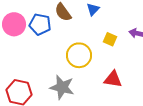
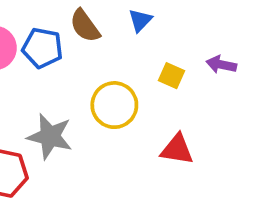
gray star: (62, 87) -> (50, 136), moved

